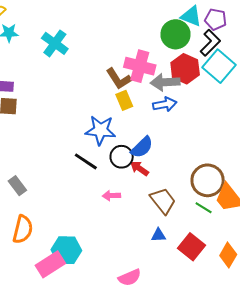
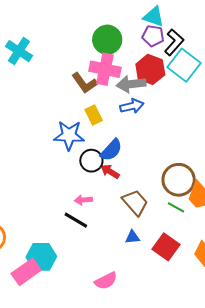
purple pentagon: (215, 19) -> (153, 36), moved
green circle: (175, 34) -> (107, 40), moved
yellow rectangle: (124, 100) -> (94, 115), moved
black line: (86, 161) -> (76, 220), moved

